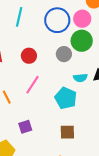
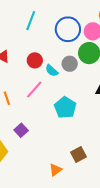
cyan semicircle: (80, 78) -> (52, 71), moved, turned 40
purple square: (25, 127) -> (21, 130), turned -32
brown square: (67, 132) -> (78, 155), moved, turned -35

